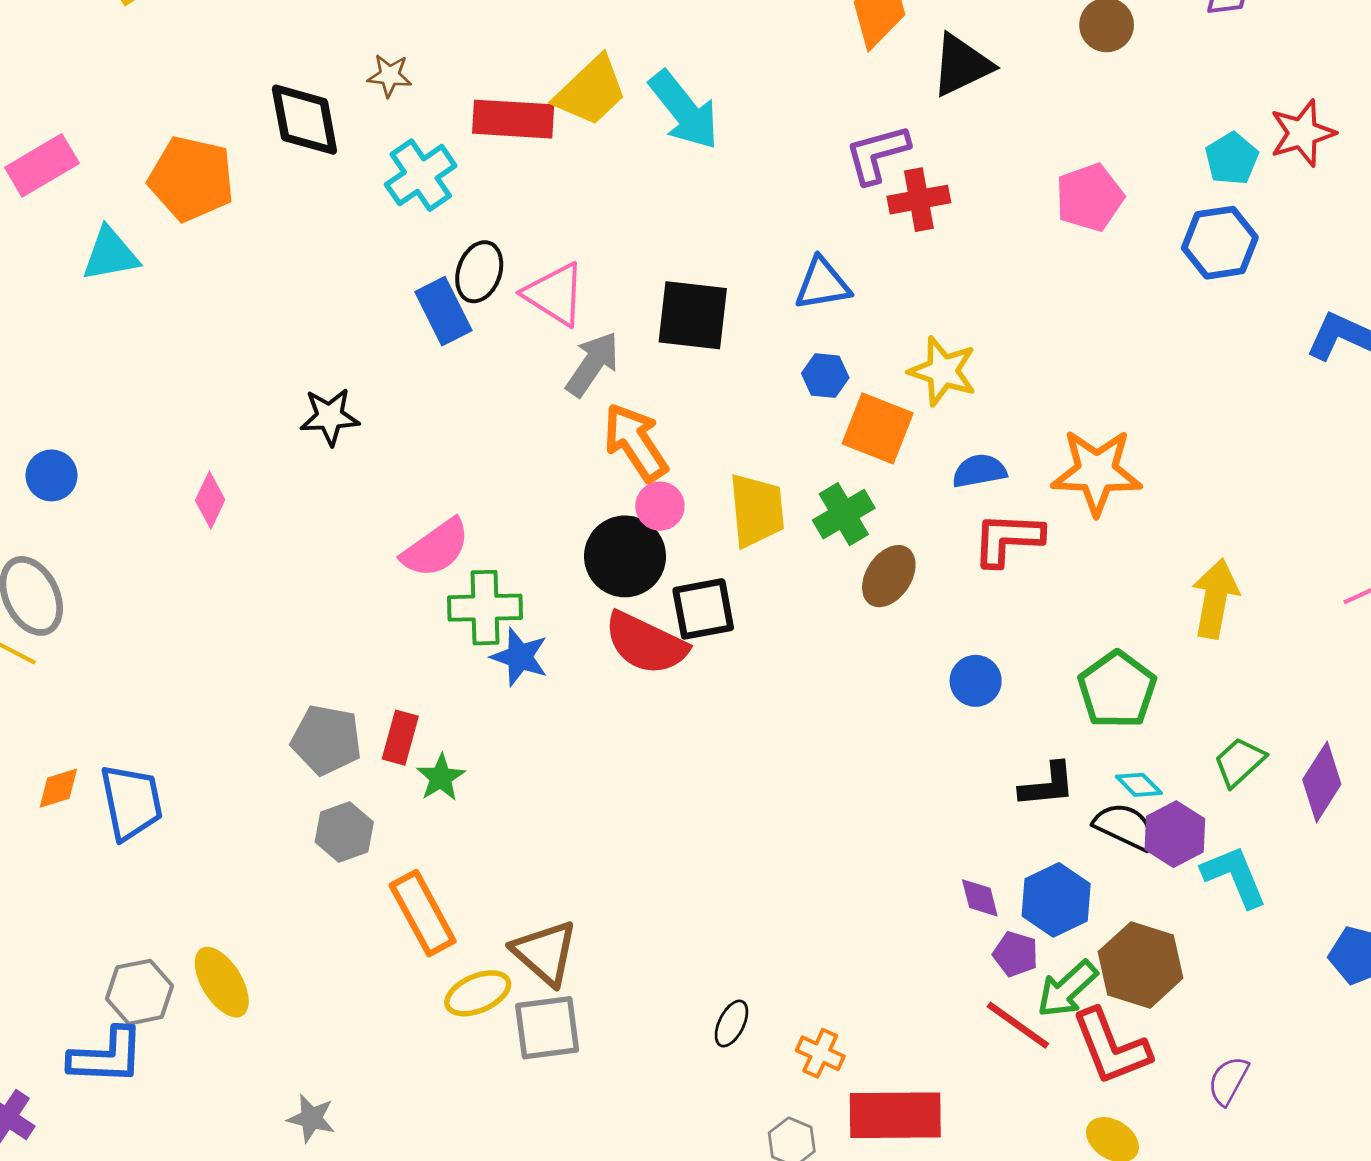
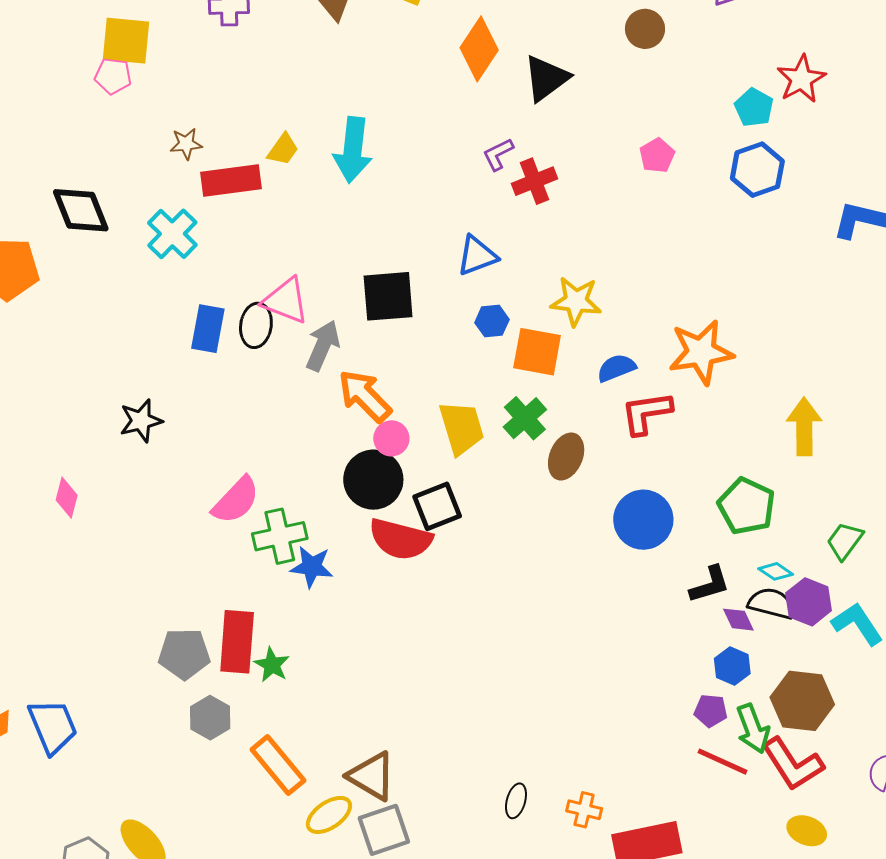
brown star: (390, 76) -> (186, 144), moved
yellow trapezoid: (591, 91) -> (283, 149), size x0.6
cyan arrow: (684, 110) -> (353, 150), turned 56
purple L-shape: (877, 154) -> (498, 154), size x0.7
pink pentagon: (1089, 197) -> (657, 155), size x0.7
black ellipse: (479, 272) -> (256, 325), moved
blue rectangle: (443, 311) -> (208, 329), turned 48
blue circle: (976, 681) -> (643, 520), size x1.6
red rectangle: (400, 738) -> (237, 642), size x1.6
purple diamond: (980, 898) -> (738, 620), moved
blue hexagon: (1056, 900) -> (732, 666), size x0.7
green arrow: (1067, 989) -> (753, 729), turned -57

